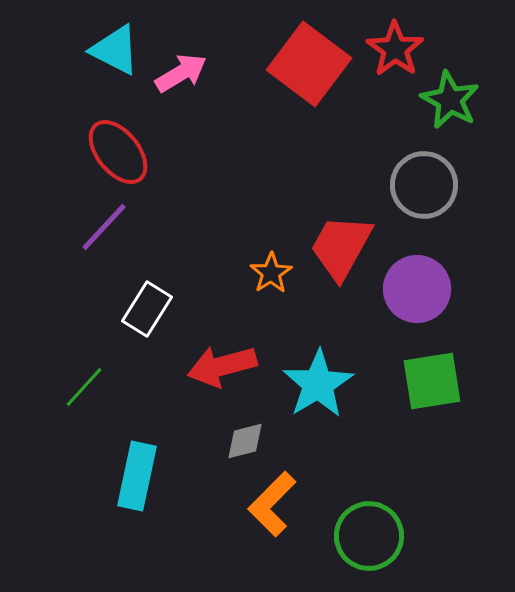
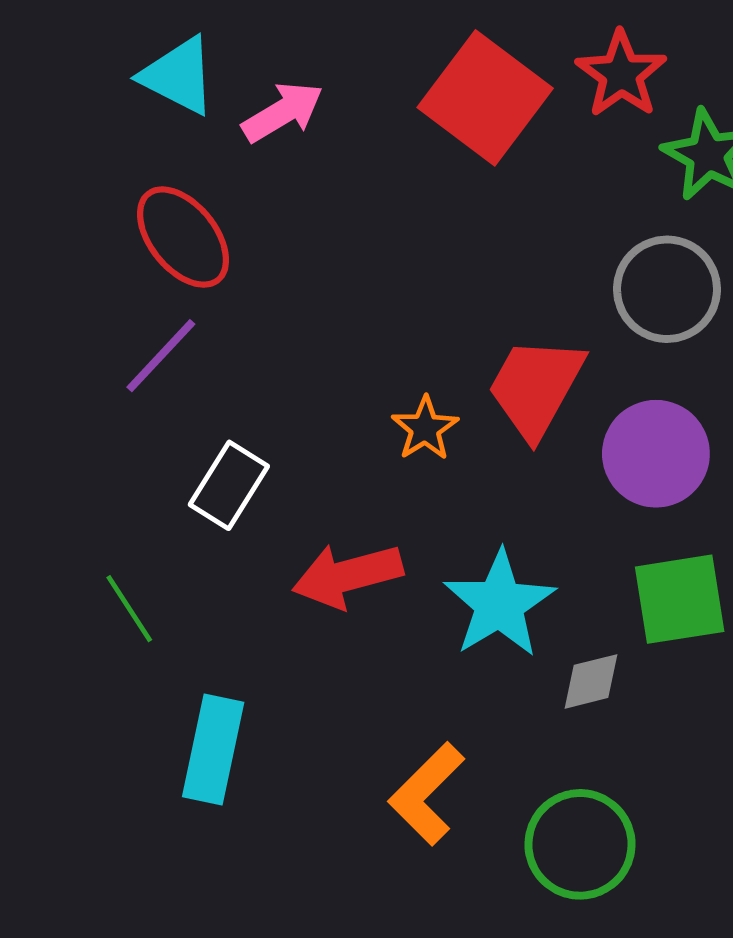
green line: (84, 387) -> (129, 609), turned -75
gray diamond: (245, 441) -> (591, 681), moved

